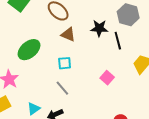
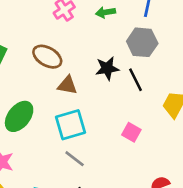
cyan square: (65, 63) -> (70, 125), size x1.6

